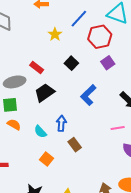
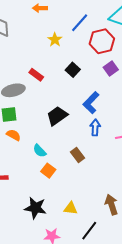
black trapezoid: (45, 93) -> (57, 116), moved
blue arrow: (61, 123) -> (95, 128), moved
cyan semicircle: (40, 132) -> (40, 151), moved

